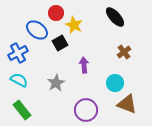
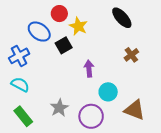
gray star: (56, 83) -> (59, 108), moved
cyan circle: (115, 83) -> (108, 92), moved

